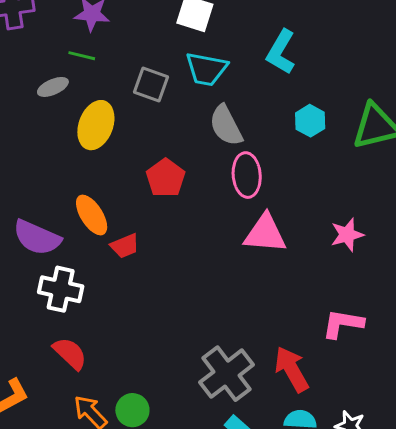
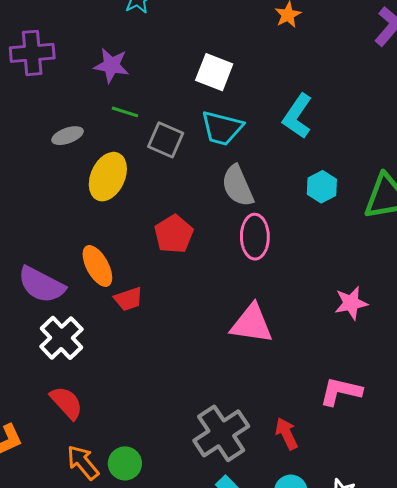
green line: (82, 56) -> (125, 112), moved
pink triangle: (265, 234) -> (252, 324), moved
white cross: (61, 289) -> (61, 338), turned 30
red arrow: (292, 369) -> (286, 434), size x0.7

